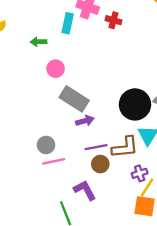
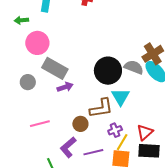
pink circle: (56, 69) -> (37, 43), size x1.5
gray circle: (46, 145) -> (28, 82), moved
purple line: (96, 147) -> (93, 152), moved
purple L-shape: (85, 190) -> (68, 147), turned -100

